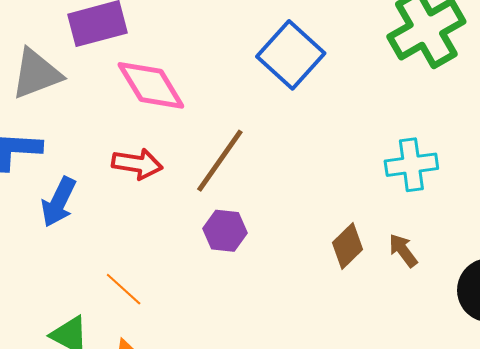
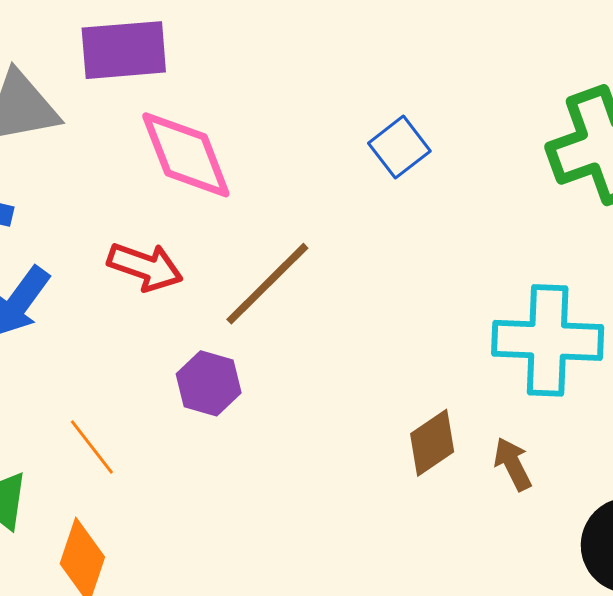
blue square: (291, 55) -> (399, 147), size x0.6
cyan cross: (411, 165) -> (548, 340), size x1.4
purple hexagon: (225, 231) -> (209, 383), moved

